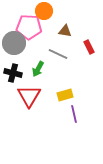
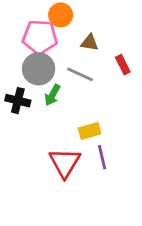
gray circle: (14, 43) -> (39, 69), moved
red triangle: (29, 96) -> (65, 163), moved

